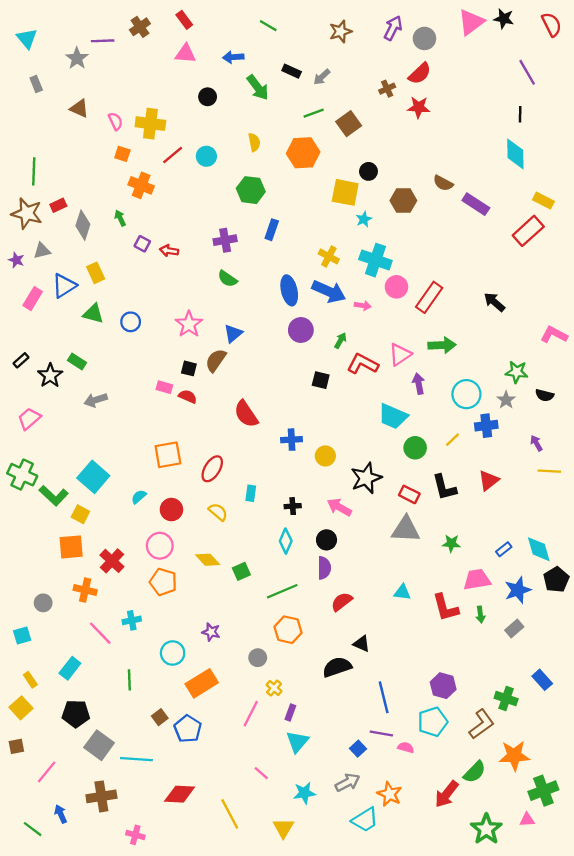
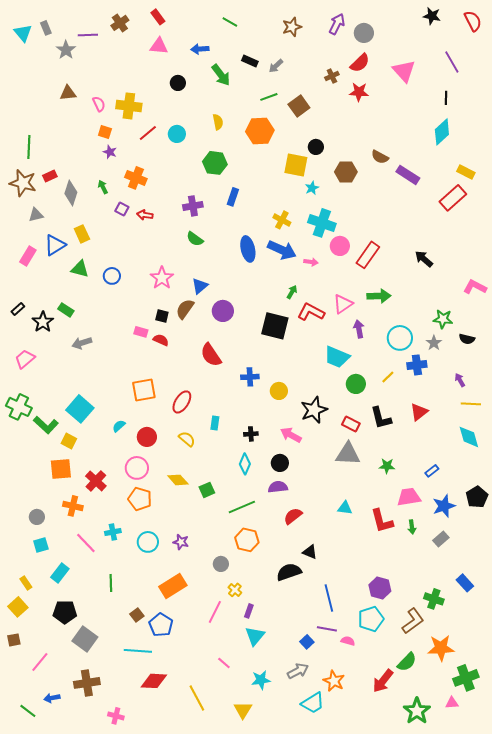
pink triangle: (471, 22) -> (404, 71), moved, turned -35
gray rectangle: (36, 84) -> (46, 28), moved
brown triangle: (79, 108) -> (68, 93), turned -30
cyan diamond: (515, 154) -> (442, 132), turned 48
orange cross: (141, 185) -> (136, 178), moved
purple star: (16, 260) -> (110, 152), moved
purple circle: (301, 330) -> (223, 311), moved
black square: (321, 380) -> (275, 326), size x1.8
cyan diamond: (539, 549) -> (469, 437), moved
purple semicircle: (324, 568) -> (278, 487), turned -96
cyan square: (22, 636) -> (41, 545), moved
cyan circle: (173, 653) -> (148, 542), moved
cyan line: (136, 759) -> (138, 651), moved
blue arrow: (61, 814) -> (52, 698), turned -77

